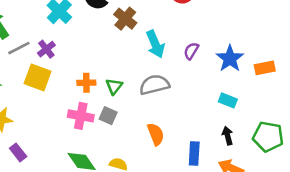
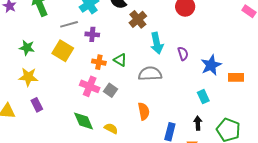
gray line: (19, 48) -> (69, 24), moved
purple cross: (46, 49) -> (92, 34), moved, turned 32
purple semicircle: (191, 51) -> (183, 54), turned 120
green triangle: (114, 86) -> (120, 60), moved, turned -48
cyan rectangle: (228, 100) -> (203, 97), turned 32

